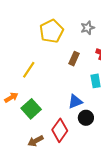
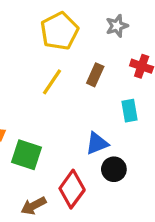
yellow line: (29, 70) -> (52, 82), moved
green square: (31, 109) -> (27, 155), turned -30

